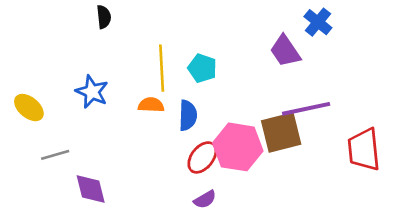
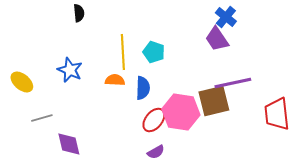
blue cross: (318, 22) -> (226, 17), moved

